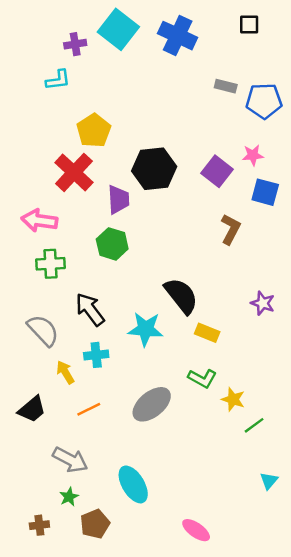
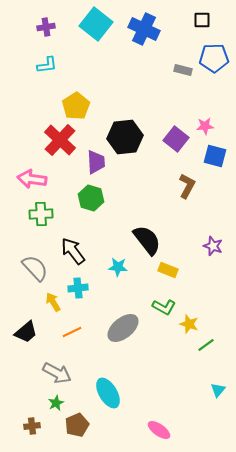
purple cross: (75, 44) -> (46, 27), moved
blue pentagon: (264, 101) -> (214, 58), moved
cyan star: (146, 329) -> (118, 267), size x0.7

